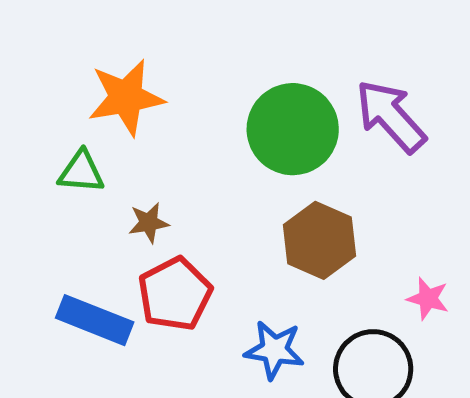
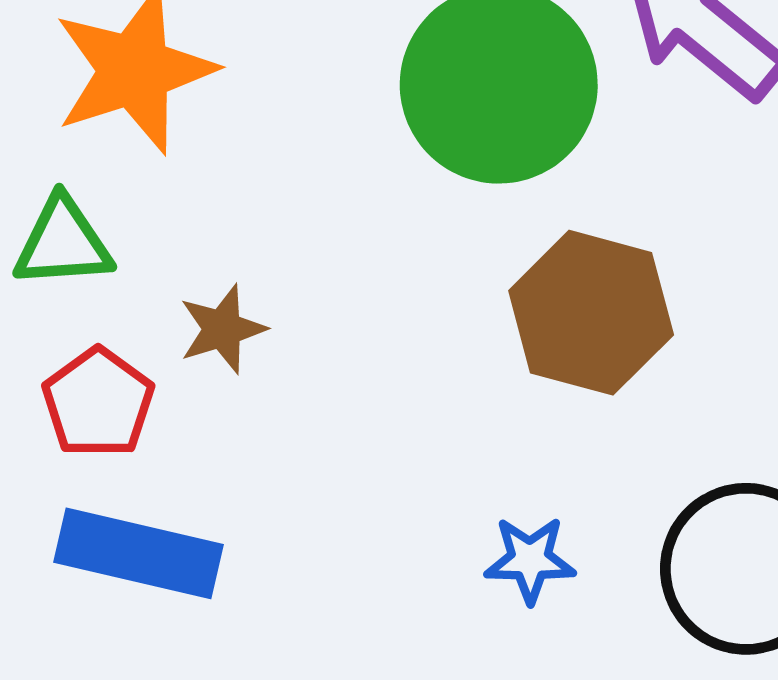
red pentagon: (175, 294) -> (98, 403), moved, size x0.7
blue star: (274, 350) -> (530, 560), size x0.7

